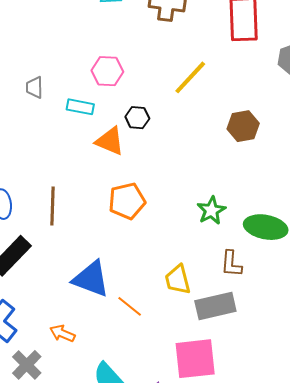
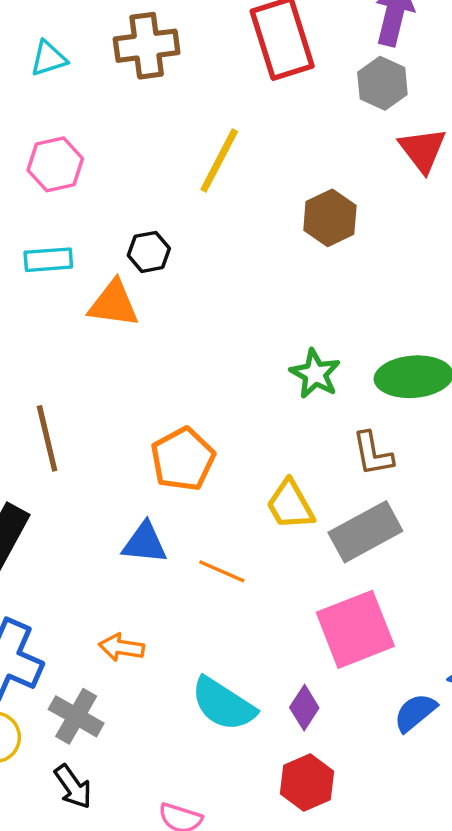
pink hexagon: (107, 71) -> (55, 164), moved
orange pentagon: (127, 201) -> (183, 459), moved
blue triangle: (91, 279) -> (145, 543), size x0.7

